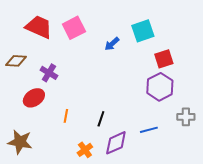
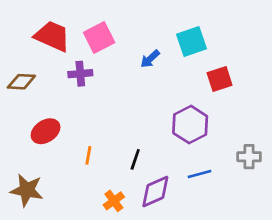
purple cross: (49, 73) -> (80, 74), moved, turned -36
purple hexagon: (160, 87) -> (190, 125), moved

